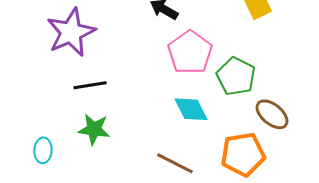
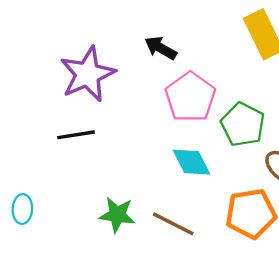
purple star: (71, 32) -> (87, 74), moved
green star: (94, 129) -> (117, 215), moved

